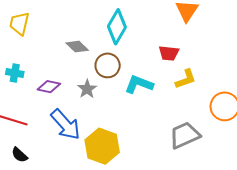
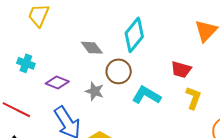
yellow L-shape: (186, 79) -> (193, 98), turned -60
gray star: (87, 89) -> (95, 91), turned -30

